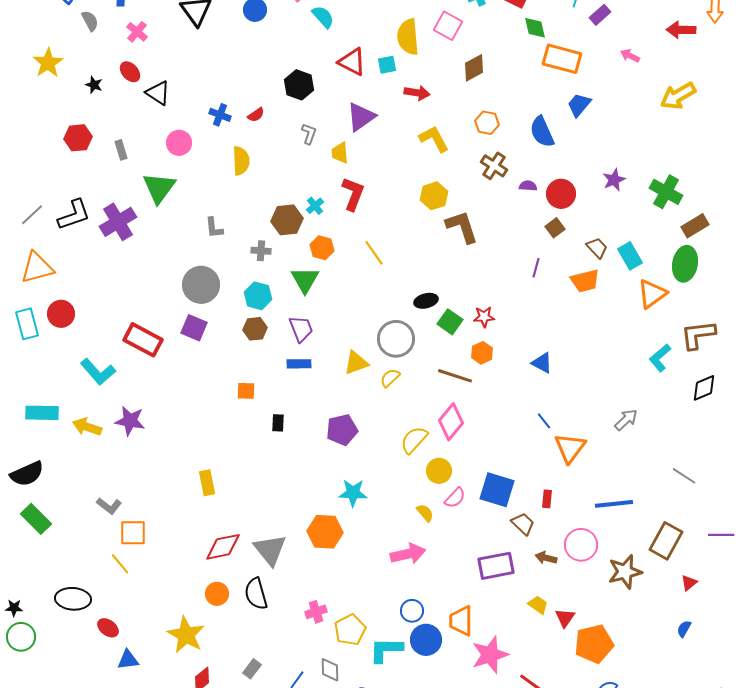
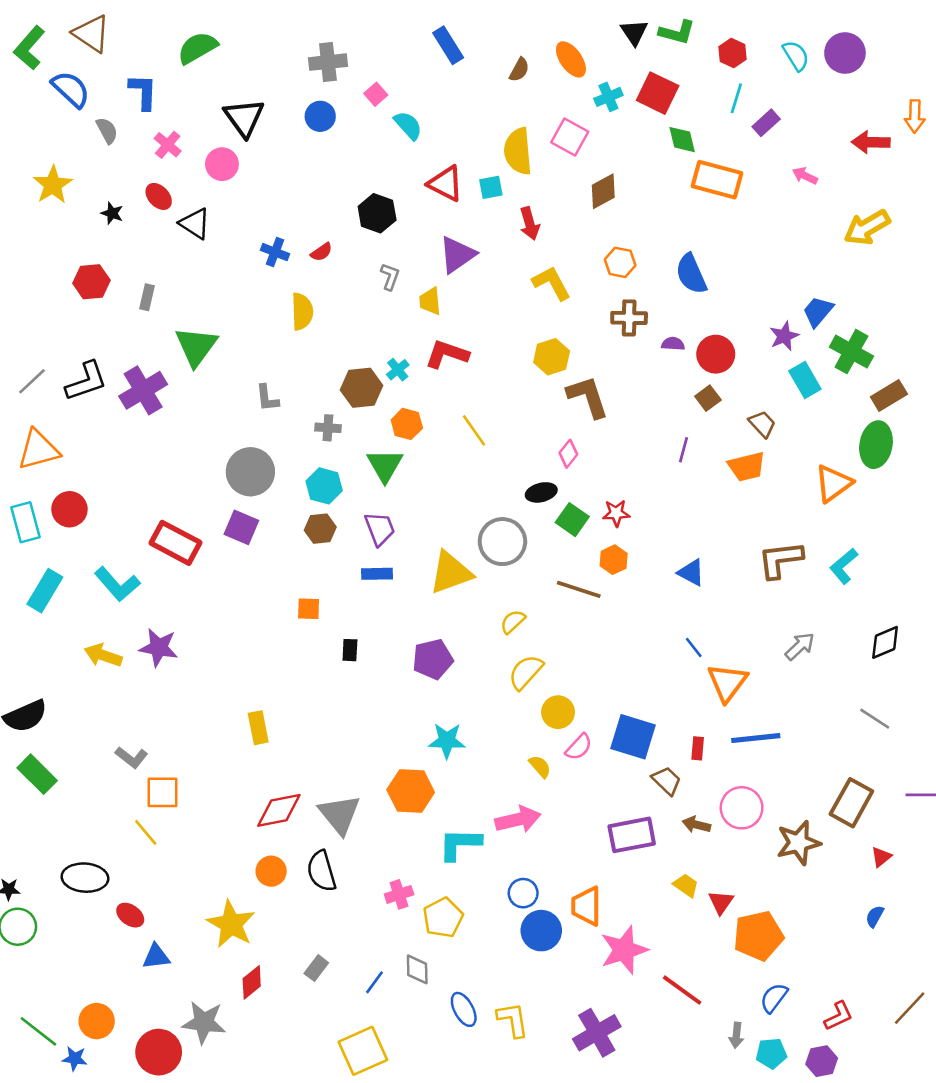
red arrow: (417, 93) -> (530, 224), turned 65
blue trapezoid: (579, 105) -> (818, 311), moved
pink circle: (179, 143) -> (222, 164), moved
gray rectangle: (121, 150) -> (147, 297), turned 30
brown cross: (494, 166) -> (629, 318), turned -32
red L-shape: (353, 194) -> (447, 354), turned -92
cyan rectangle: (630, 256) -> (805, 380), moved
brown L-shape: (698, 335) -> (780, 560), moved
yellow triangle: (356, 363) -> (451, 573), size x1.4
yellow semicircle: (390, 378) -> (513, 622), moved
black diamond: (704, 388) -> (885, 642), moved
cyan rectangle: (42, 413) -> (45, 591), moved, turned -60
pink diamond: (451, 422) -> (568, 454), moved, size x0.6
blue line: (614, 504) -> (756, 738), moved
cyan L-shape: (386, 650) -> (460, 844), moved

